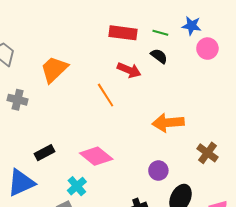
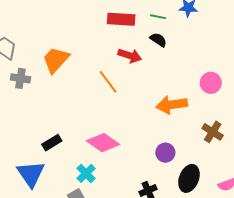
pink circle: (207, 49) -> (211, 83), moved
gray cross: (18, 100) -> (20, 78), moved
blue triangle: (21, 183) -> (31, 174), turned -36

